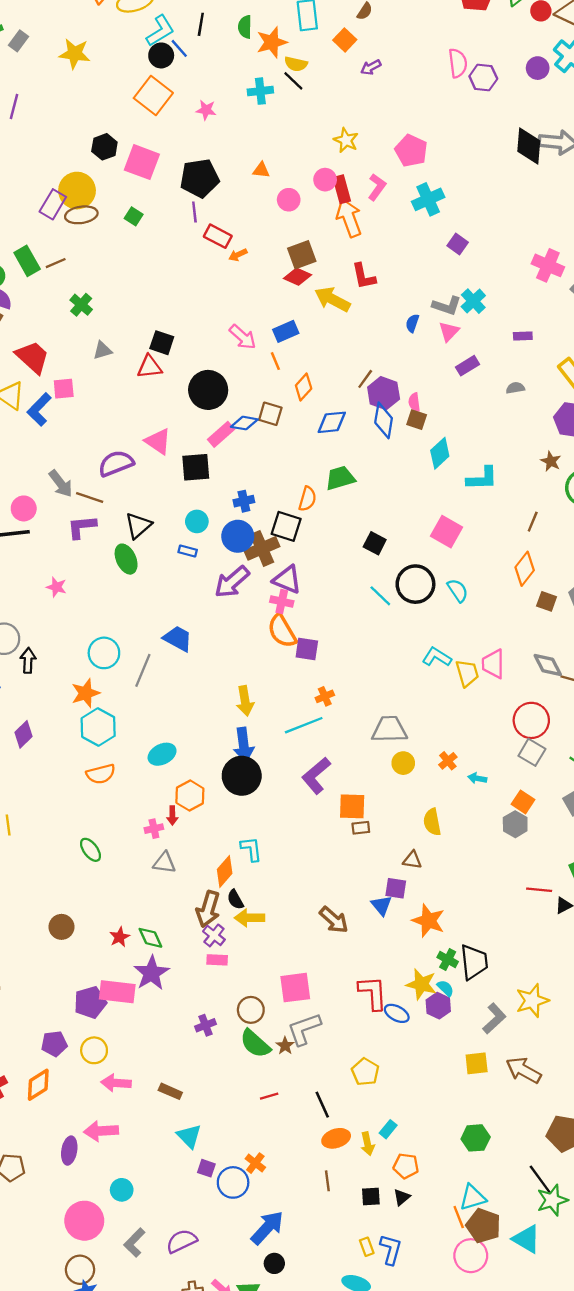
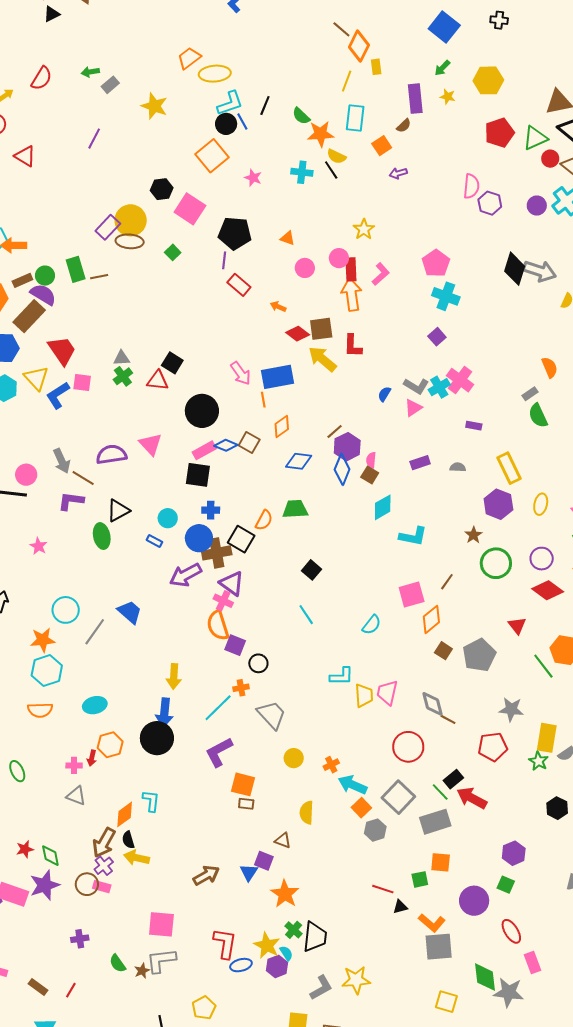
green semicircle: (245, 27) -> (301, 116), turned -60
pink pentagon: (411, 151) -> (436, 263), moved
cyan cross: (428, 199) -> (446, 296), moved, turned 32
orange arrow: (238, 255) -> (278, 307), moved, turned 35
brown square: (302, 255) -> (321, 329), moved
pink cross: (548, 265) -> (460, 380), moved
green cross: (81, 305) -> (123, 376), moved
blue rectangle: (286, 331) -> (277, 377), size x1.5
purple rectangle: (467, 366) -> (420, 463), moved
black square: (196, 467) -> (198, 475), moved
pink square: (446, 532) -> (412, 594), moved, turned 32
black circle: (415, 584) -> (258, 663), moved, size x0.6
cyan semicircle: (458, 590) -> (372, 625), turned 60
cyan L-shape: (437, 657) -> (342, 676), turned 135
cyan line: (304, 725) -> (218, 708), turned -36
gray trapezoid: (389, 729) -> (272, 715), moved, turned 36
gray square: (532, 752) -> (398, 797), moved, size x1.4
cyan arrow: (477, 778) -> (352, 785), size x1.8
orange square: (523, 802) -> (361, 808), moved
brown arrow: (334, 920) -> (206, 875), turned -84
brown circle: (251, 1010) -> (87, 884), moved
blue ellipse: (397, 1013) -> (241, 965), turned -55
green semicircle: (255, 1044) -> (118, 963), size x0.7
red line: (269, 1096) -> (71, 990), moved, turned -56

